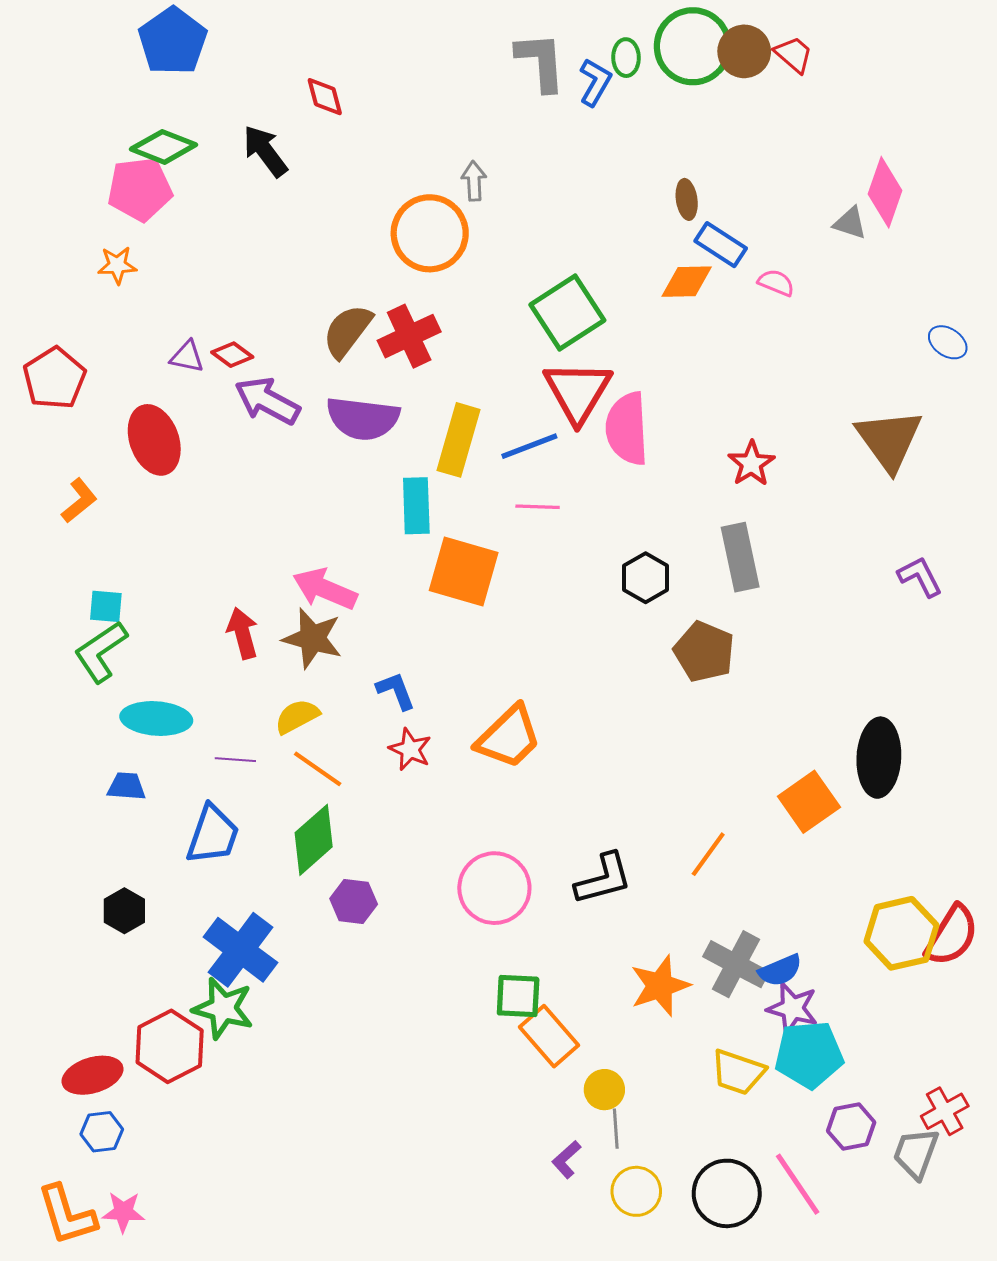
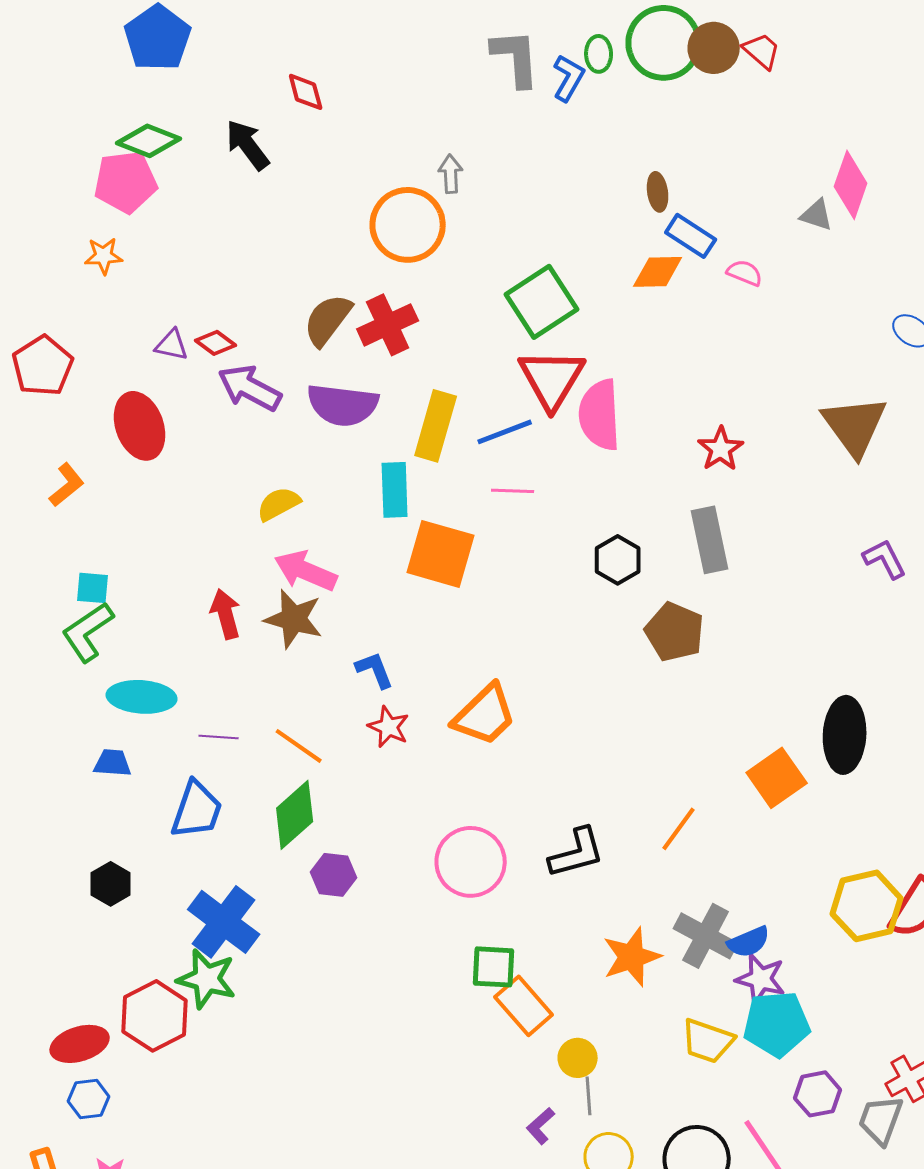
yellow semicircle: (297, 716) -> (279, 504), moved

